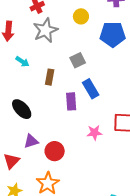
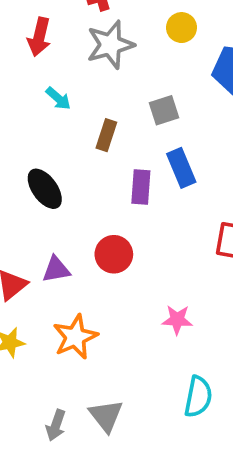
pink star: (94, 133) -> (177, 320), moved
purple triangle: (31, 141) -> (56, 270), moved
red circle: (55, 151) -> (114, 254), moved

